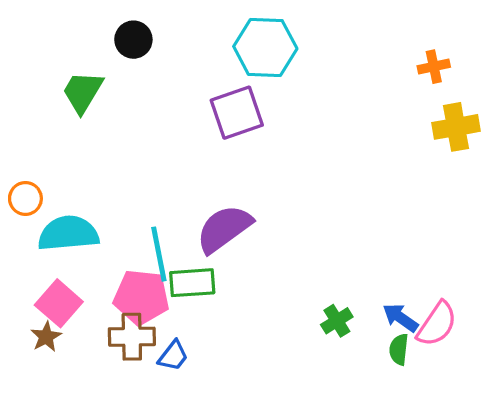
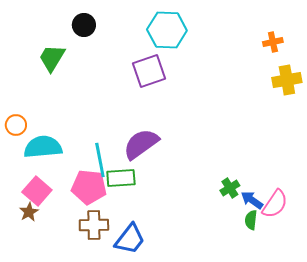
green cross: (337, 321) -> (230, 188), moved
brown cross: (132, 337) -> (94, 225), moved
blue trapezoid: (173, 356) -> (130, 239), moved, size x1.6

